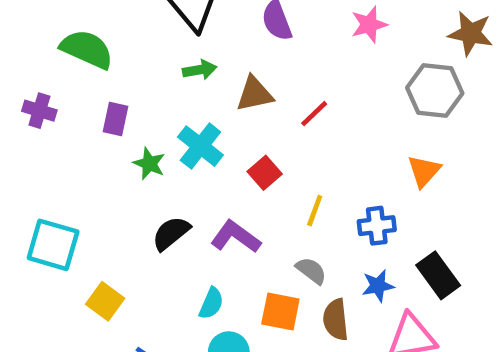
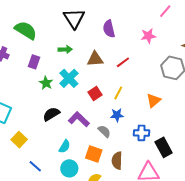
green arrow: (200, 70) -> (65, 49), moved
red line: (314, 114) -> (123, 62), moved
orange triangle: (424, 171) -> (154, 100), moved
yellow line: (315, 211) -> (118, 93), moved
blue cross: (377, 226) -> (142, 133), moved
gray semicircle: (311, 271) -> (104, 131), moved
blue star: (378, 286) -> (117, 115), moved

